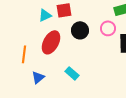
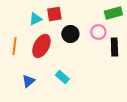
orange line: (24, 54) -> (14, 46), moved

